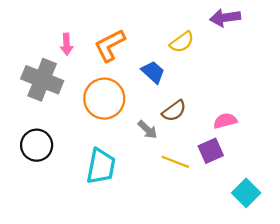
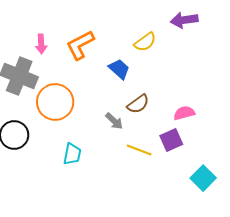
orange circle: (104, 99) -> (55, 102), moved
cyan trapezoid: (101, 166) -> (72, 154), size x0.7

